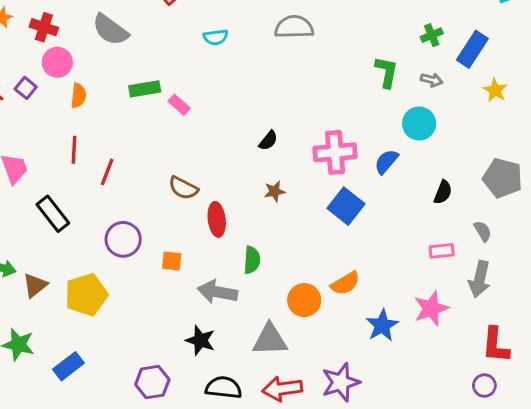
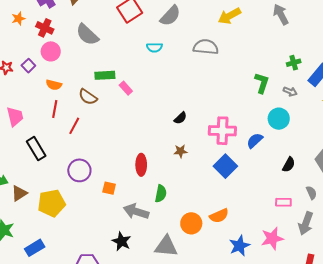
orange semicircle: (78, 96) -> (54, 85), moved, turned 91
brown semicircle: (183, 188) -> (88, 97), moved

